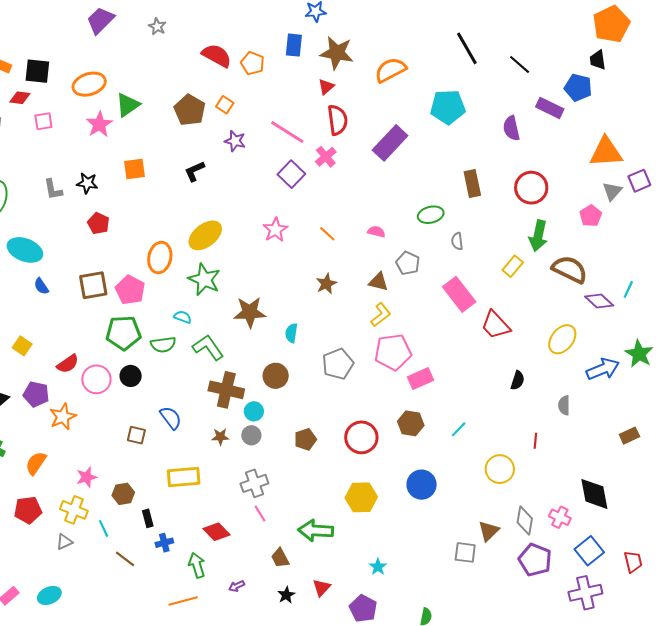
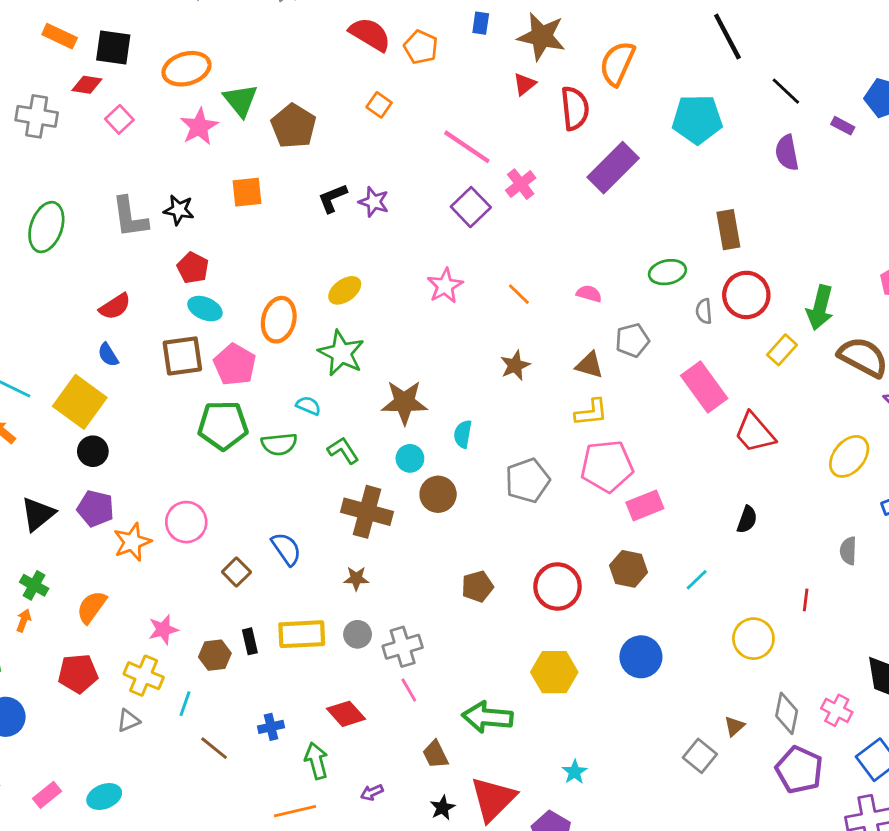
blue rectangle: (294, 45) -> (481, 23), size x0.7
black line: (520, 64) -> (786, 91), moved
orange semicircle: (390, 70) -> (617, 63), turned -40
green triangle: (128, 105) -> (241, 100), turned -36
purple rectangle: (550, 108) -> (843, 126), size x0.6
brown pentagon: (190, 110) -> (294, 126), moved
red semicircle: (337, 120) -> (575, 108), moved
pink square: (43, 121) -> (119, 119), turned -36
purple star: (235, 141) -> (374, 202), moved
red circle: (531, 188) -> (746, 295), moved
gray L-shape: (53, 189) -> (130, 217), size x1.4
yellow ellipse: (205, 235) -> (345, 290), size x0.7
cyan ellipse: (25, 250) -> (205, 309), moved, size x0.7
gray pentagon: (408, 263) -> (632, 340), turned 30
yellow L-shape: (381, 315) -> (591, 412), turned 30
yellow square: (22, 346) -> (80, 402), moved, size x1.8
green L-shape: (208, 347) -> (343, 450), size x0.7
red semicircle: (68, 364) -> (115, 307), moved
black circle: (131, 376) -> (93, 451), moved
pink circle: (96, 379) -> (186, 522), moved
black semicircle: (518, 380) -> (747, 520), moved
cyan circle: (254, 411) -> (410, 458), moved
brown square: (136, 435) -> (236, 572), turned 30
gray circle: (251, 435) -> (358, 634), moved
black rectangle: (148, 518) -> (250, 641), moved
cyan line: (104, 528) -> (185, 704), turned 42
brown triangle: (489, 531) -> (734, 726), size x0.7
gray square: (465, 552) -> (700, 756), turned 30
red triangle: (322, 588) -> (493, 799), size x1.8

